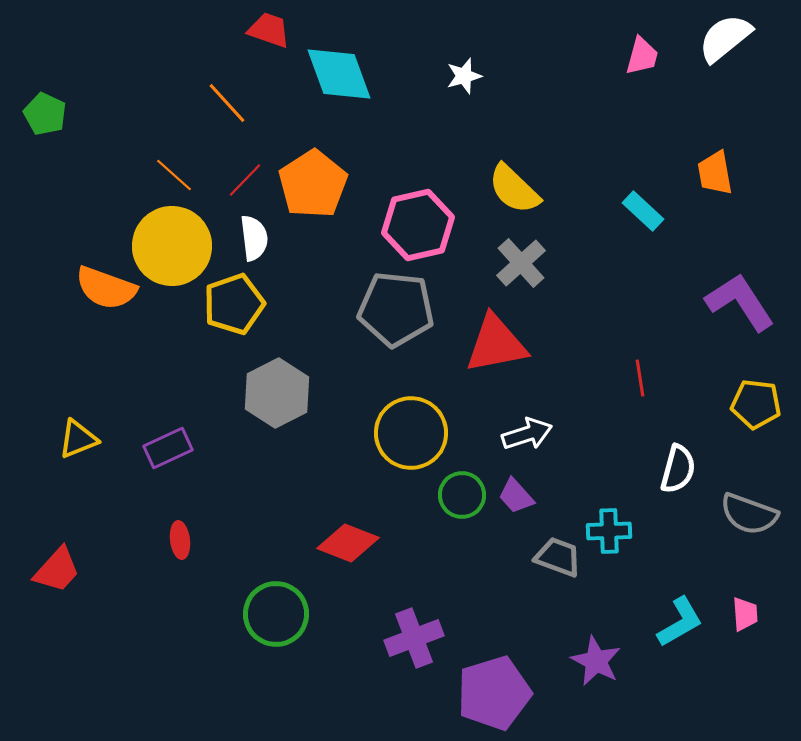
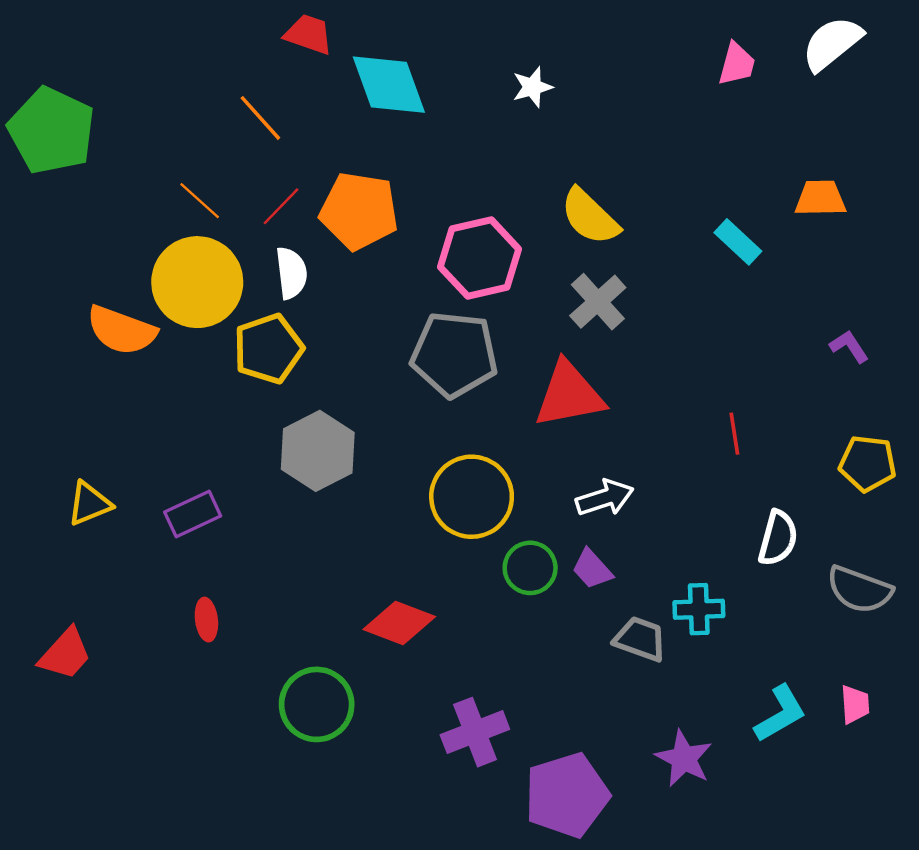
green pentagon: (45, 114) -> (51, 131), size x1.8
orange trapezoid: (715, 173) -> (820, 198), turned 99
orange pentagon: (313, 184) -> (359, 211), turned -30
purple L-shape: (740, 302) -> (849, 346), size x0.5

